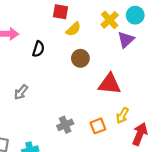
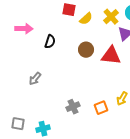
yellow semicircle: (73, 29) -> (86, 19), moved
red triangle: (110, 84) -> (111, 56), moved

